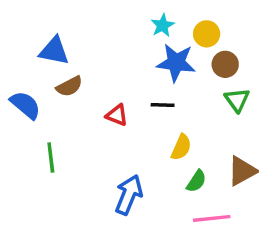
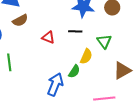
green triangle: (237, 100) -> (104, 41), moved
green semicircle: (196, 181) -> (74, 71), moved

